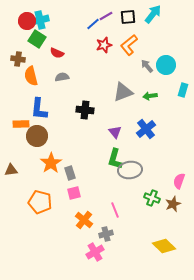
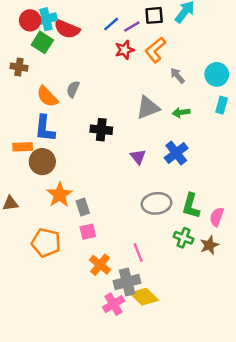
purple line: (106, 16) -> (132, 27), moved
red semicircle: (57, 53) -> (67, 29), moved, size x1.5
cyan circle: (166, 65) -> (217, 74), moved
orange semicircle: (31, 76) -> (47, 97), moved, turned -30
gray semicircle: (62, 77) -> (73, 89), turned -56
green L-shape: (115, 159) -> (191, 206), moved
gray cross: (106, 234) -> (127, 282), size x1.5
yellow diamond: (164, 246) -> (144, 297), moved

